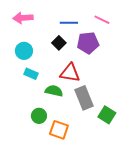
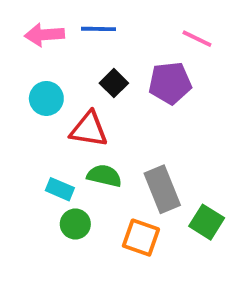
blue line: (69, 23) -> (98, 29), moved
red triangle: (70, 73) -> (89, 129), moved
cyan rectangle: (31, 74) -> (60, 189), moved
orange square: (59, 130) -> (141, 238), moved

